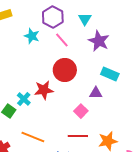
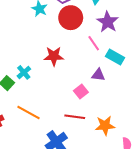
pink line: (62, 40) -> (94, 43), moved
red circle: (65, 70) -> (71, 18), moved
red star: (44, 90) -> (54, 56), moved

